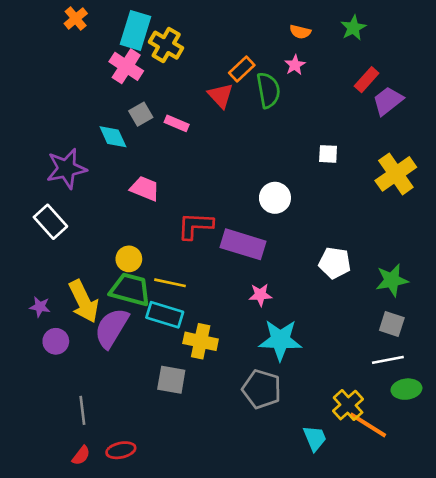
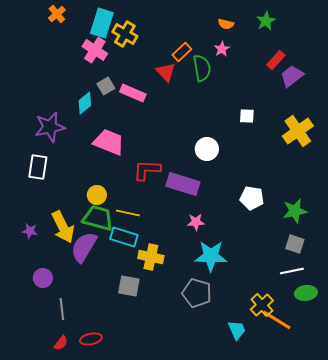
pink rectangle: (177, 123) -> (133, 93), size x1.4
cyan diamond: (113, 137) -> (85, 103), turned 75
pink trapezoid: (145, 189) -> (109, 142), size x1.4
white rectangle: (50, 222) -> (38, 167), turned 50
purple circle: (56, 341) -> (43, 278), moved

